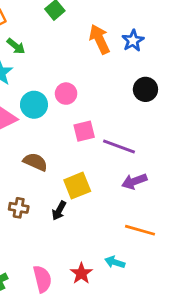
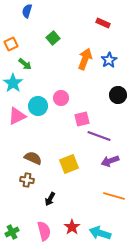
orange arrow: (99, 39) -> (85, 59), turned 45
pink square: (84, 131) -> (82, 119), moved
brown semicircle: (35, 162) -> (33, 158), moved
black arrow: (59, 211) -> (50, 199), moved
cyan arrow: (115, 262) -> (100, 233), moved, size x1.5

